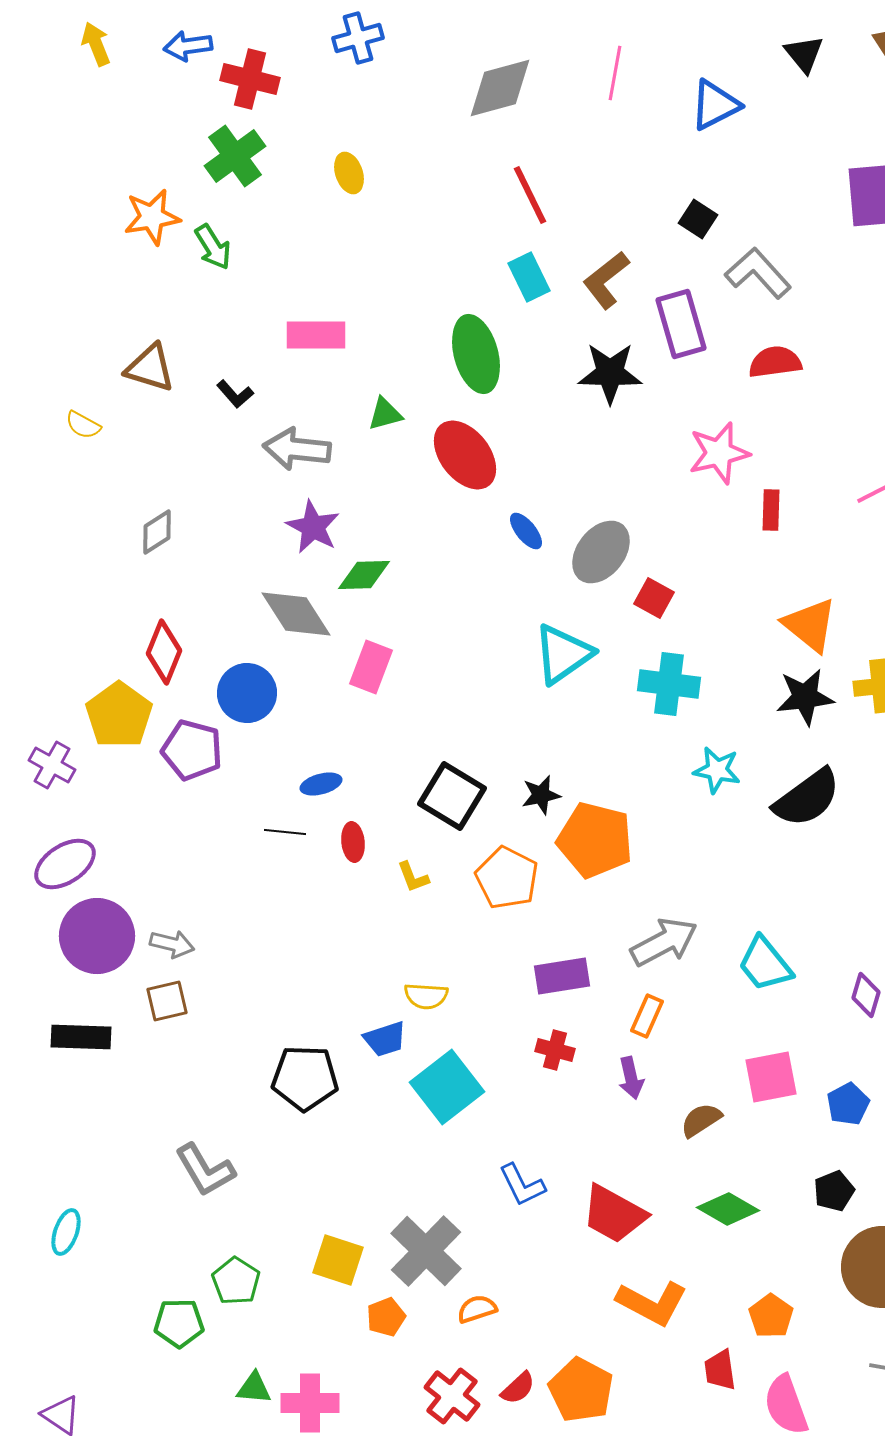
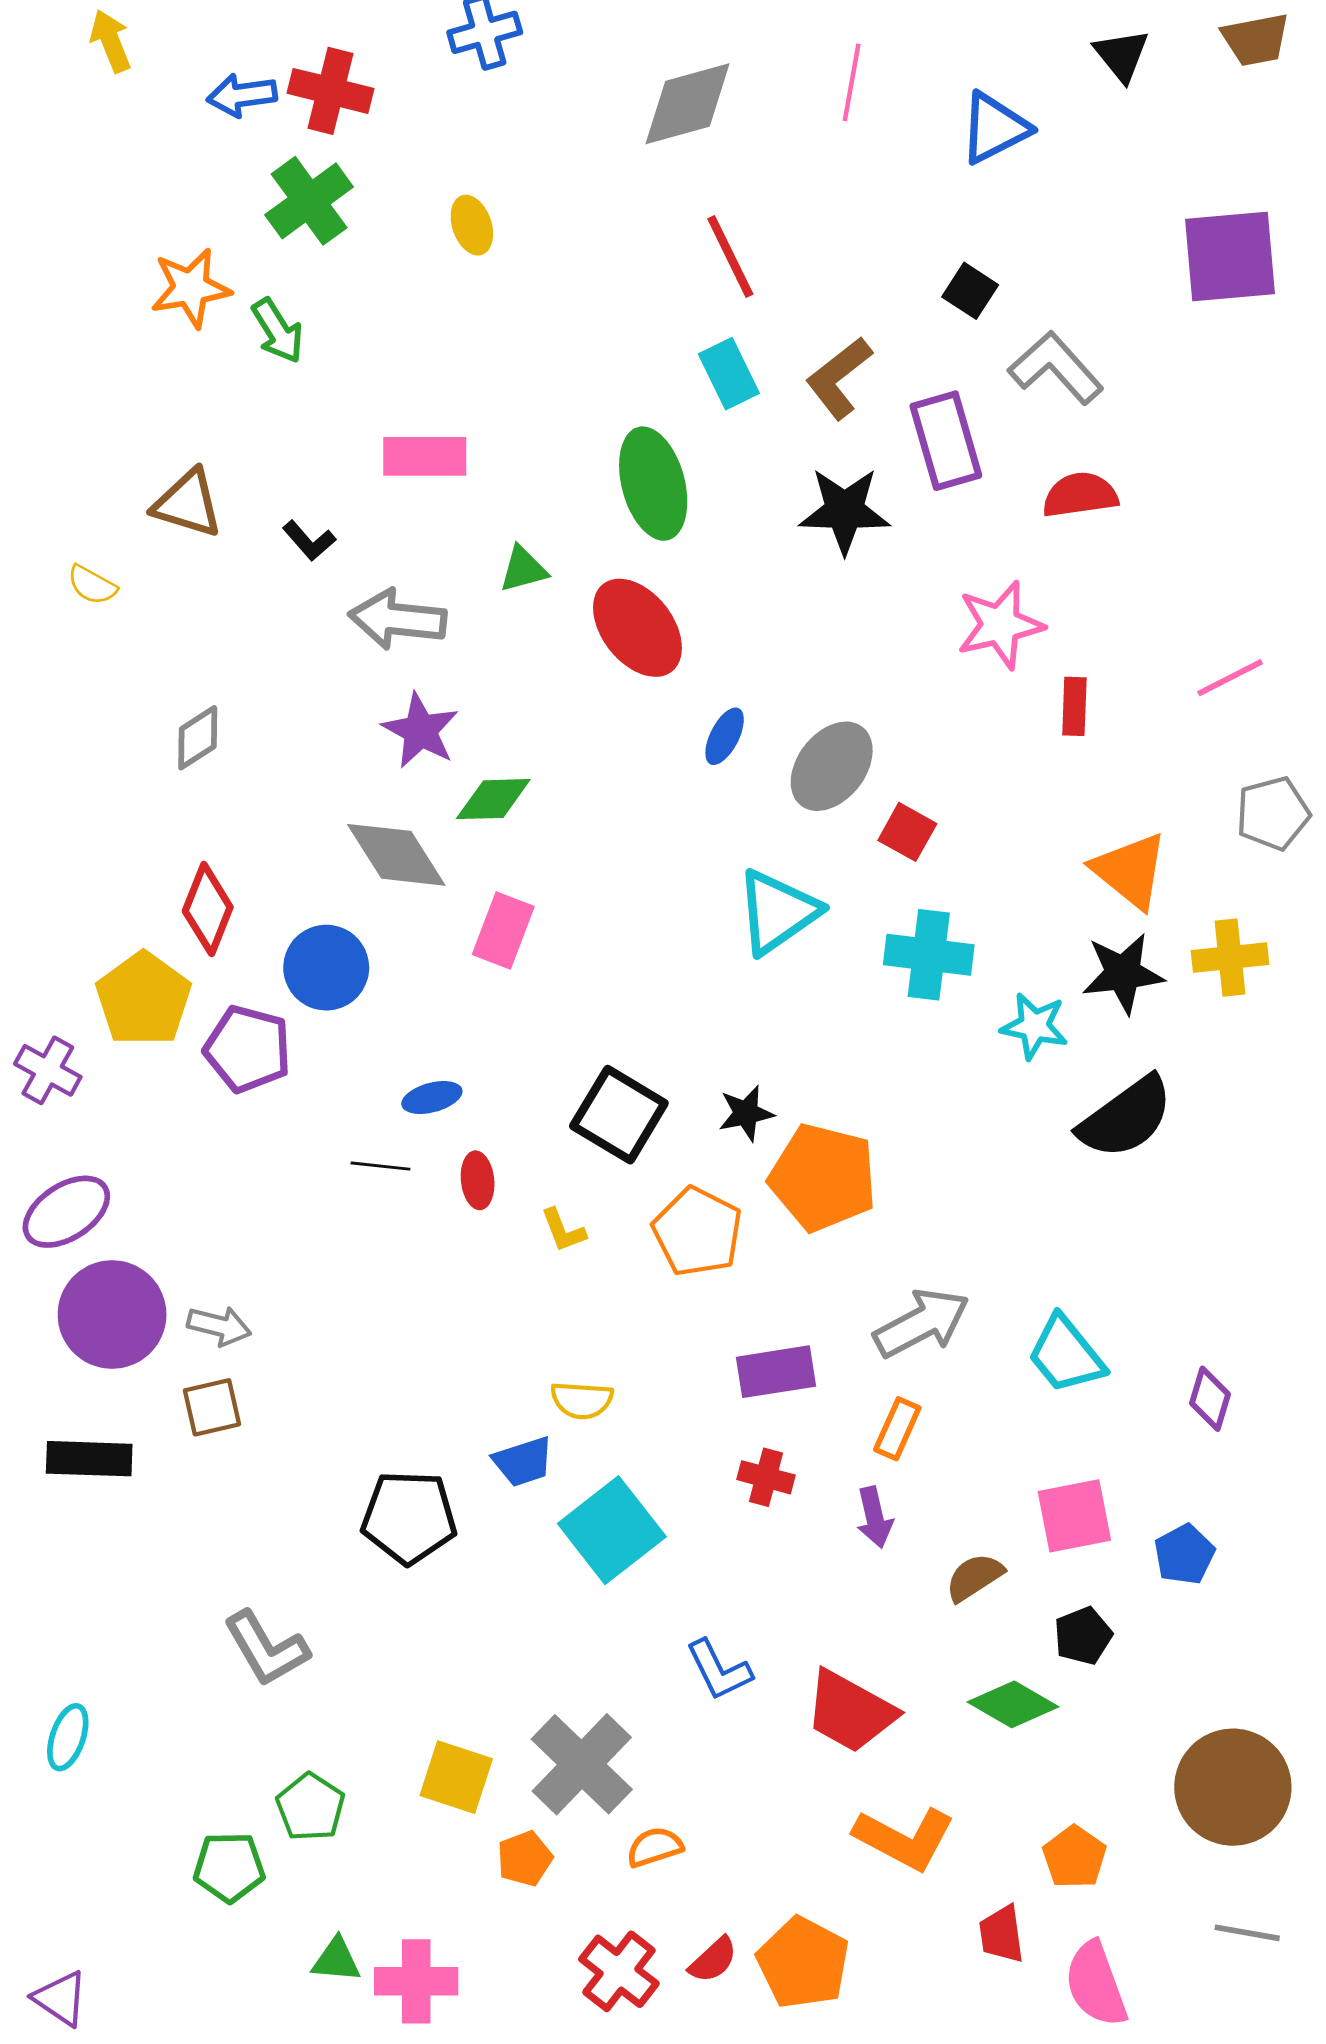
blue arrow: (188, 46) -> (242, 95), moved
blue ellipse: (526, 531) -> (725, 736), turned 66
cyan star: (717, 770) -> (1034, 1026), moved
black pentagon: (834, 1191) -> (1083, 1636), moved

